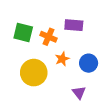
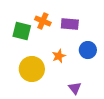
orange cross: (48, 37) -> (43, 21), moved
blue circle: (89, 63) -> (88, 50), moved

